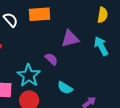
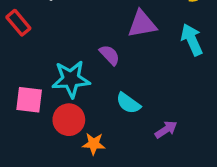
cyan star: (29, 75) -> (71, 79), turned 30

